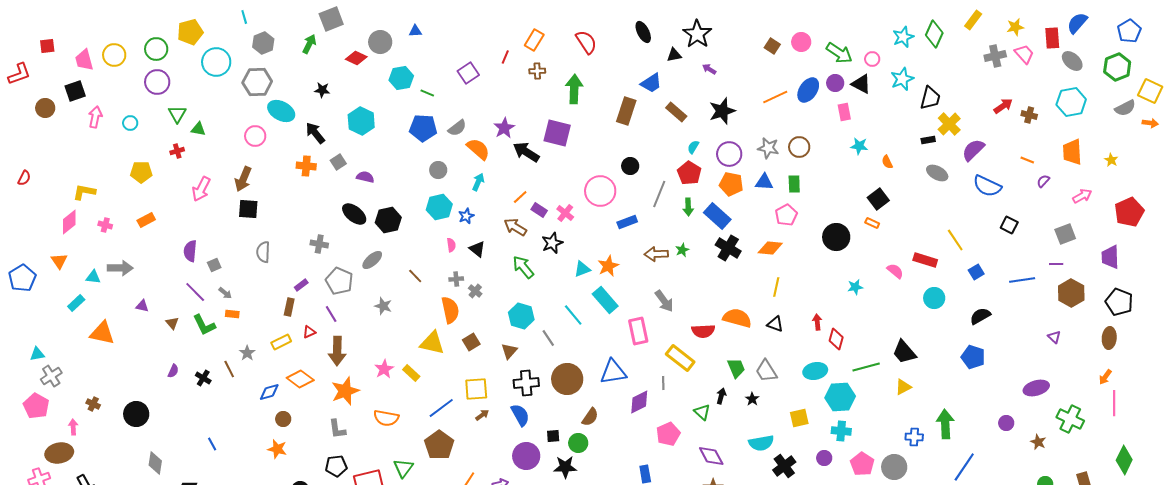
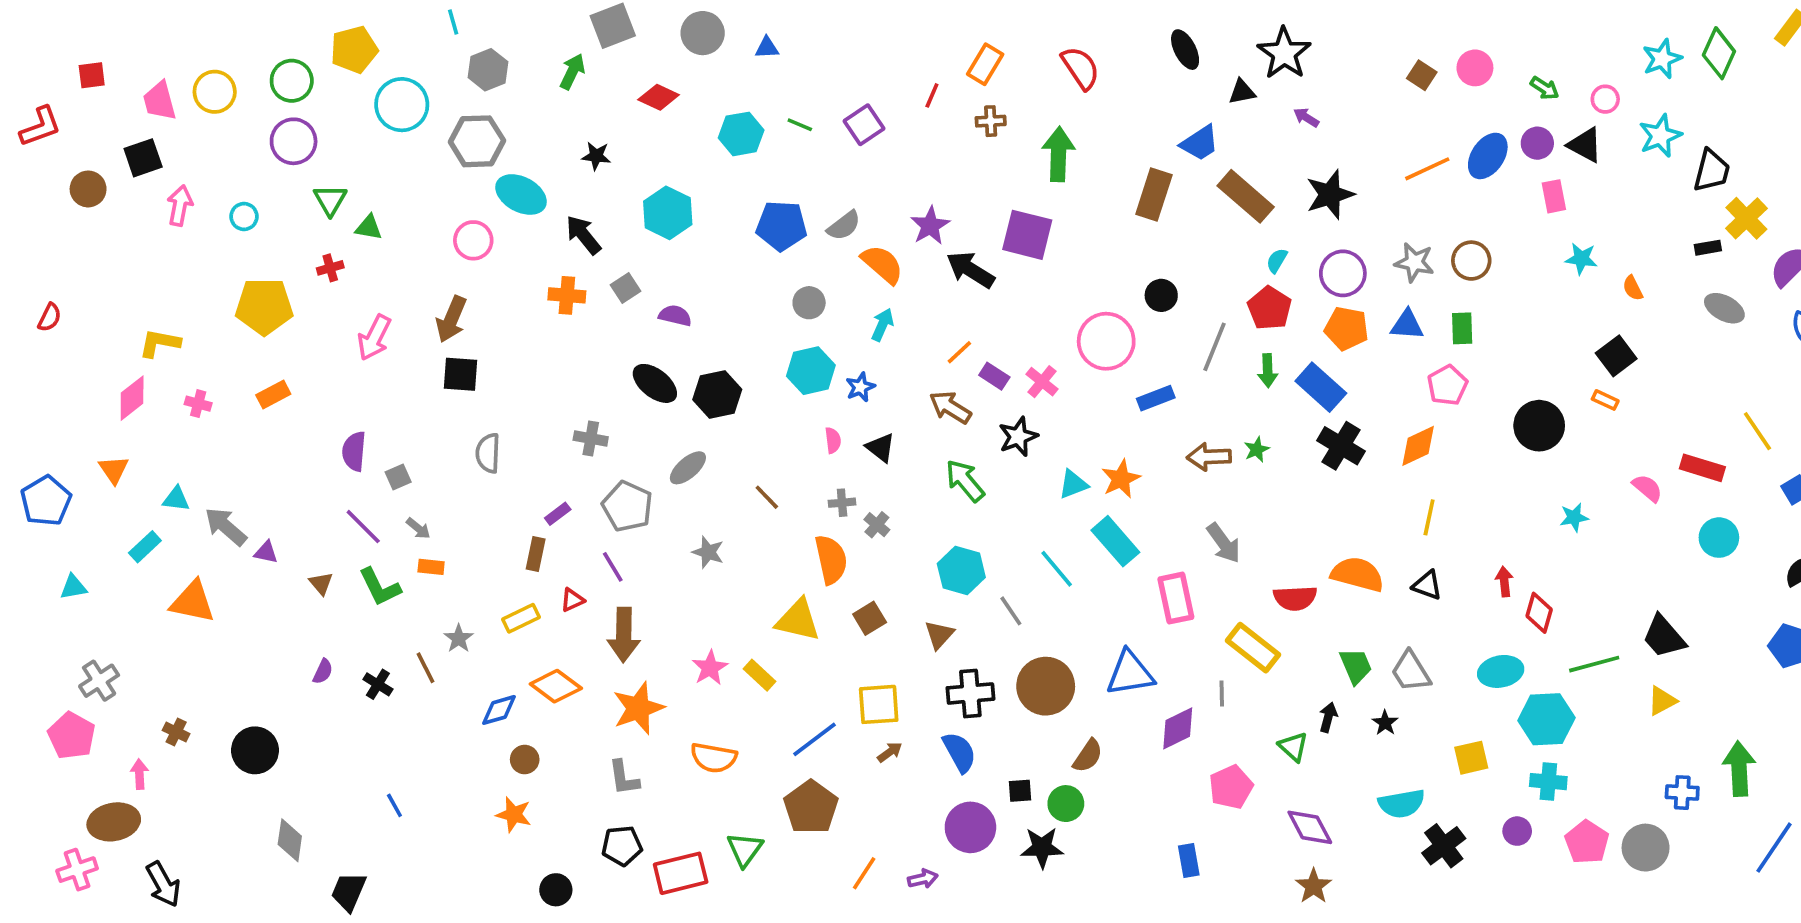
gray circle: (380, 42) -> (703, 33), moved
green arrow: (839, 53) -> (1545, 88), size x0.6
green line: (427, 93) -> (800, 125), moved
brown rectangle: (676, 112) -> (1246, 196), size x1.4
yellow pentagon: (141, 172) -> (264, 306), size x1.4
orange diamond: (770, 248) -> (1418, 446), turned -30
gray arrow: (120, 268) -> (226, 527), moved, turned -140
cyan triangle: (37, 354) -> (73, 587), moved

